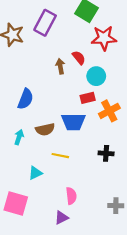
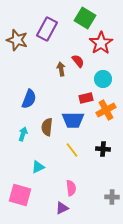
red star: (104, 38) -> (101, 43), turned -30
cyan circle: (96, 76) -> (103, 79), moved
brown semicircle: (45, 129) -> (47, 127), turned 108
yellow line: (60, 156) -> (72, 150), moved, turned 42

